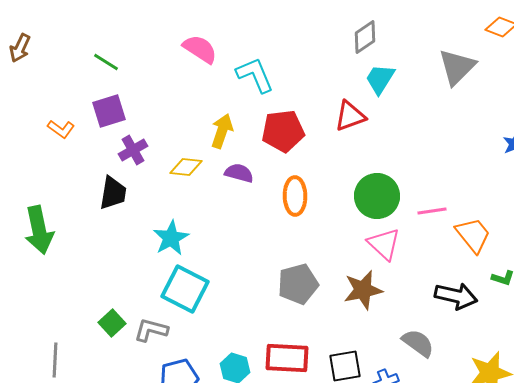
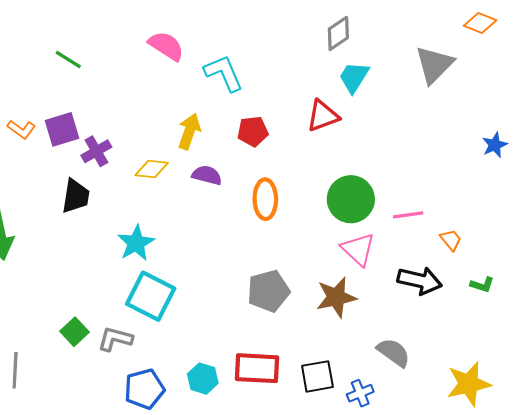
purple square: (109, 111) -> (62, 129), moved
red pentagon: (283, 131) -> (253, 131), size x0.7
orange trapezoid: (473, 235) -> (451, 240), size x0.6
black arrow: (456, 296) -> (420, 281), moved

